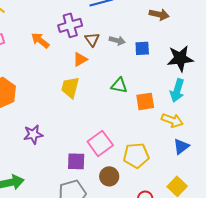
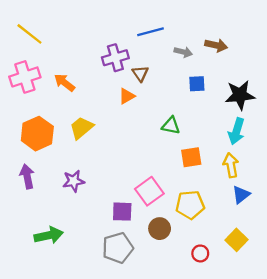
orange arrow: (40, 40) -> (65, 83), moved
gray arrow: (117, 40) -> (183, 52), moved
yellow trapezoid: (70, 87) -> (81, 128), moved, turned 35
orange square: (145, 101) -> (191, 157), moved
yellow arrow: (172, 120) -> (231, 165), turned -120

